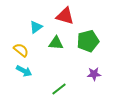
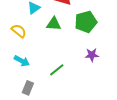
cyan arrow: (24, 71) -> (22, 61), moved

